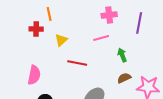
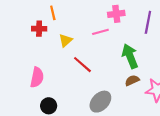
pink line: (101, 38) -> (100, 32), moved
green arrow: (122, 55) -> (130, 56), size x1.6
red line: (77, 63) -> (82, 65), turned 30

